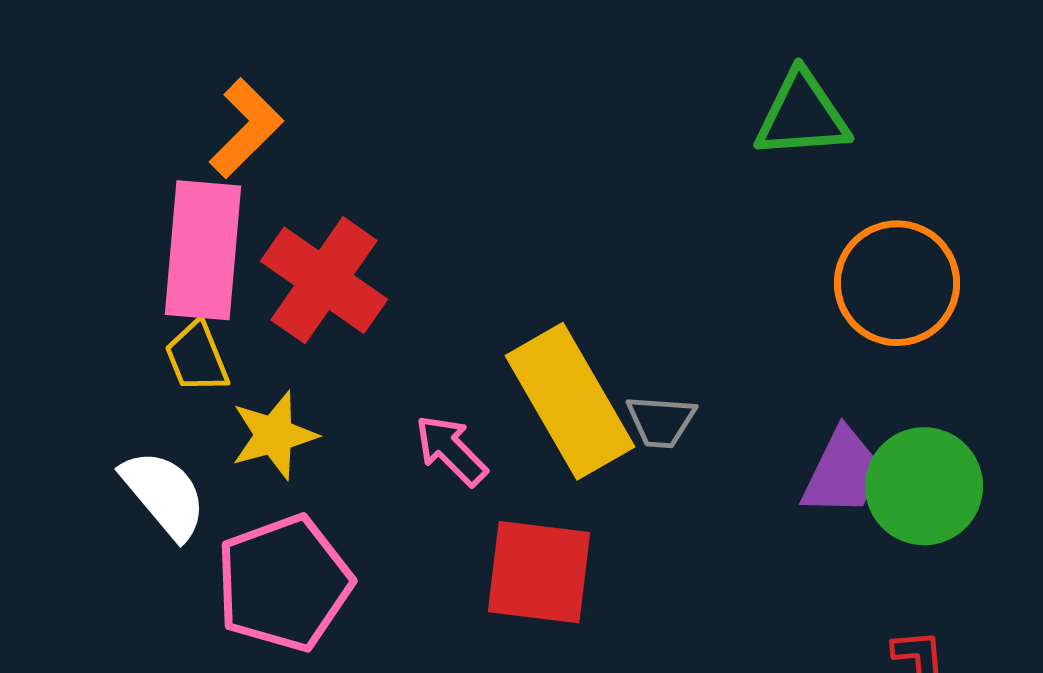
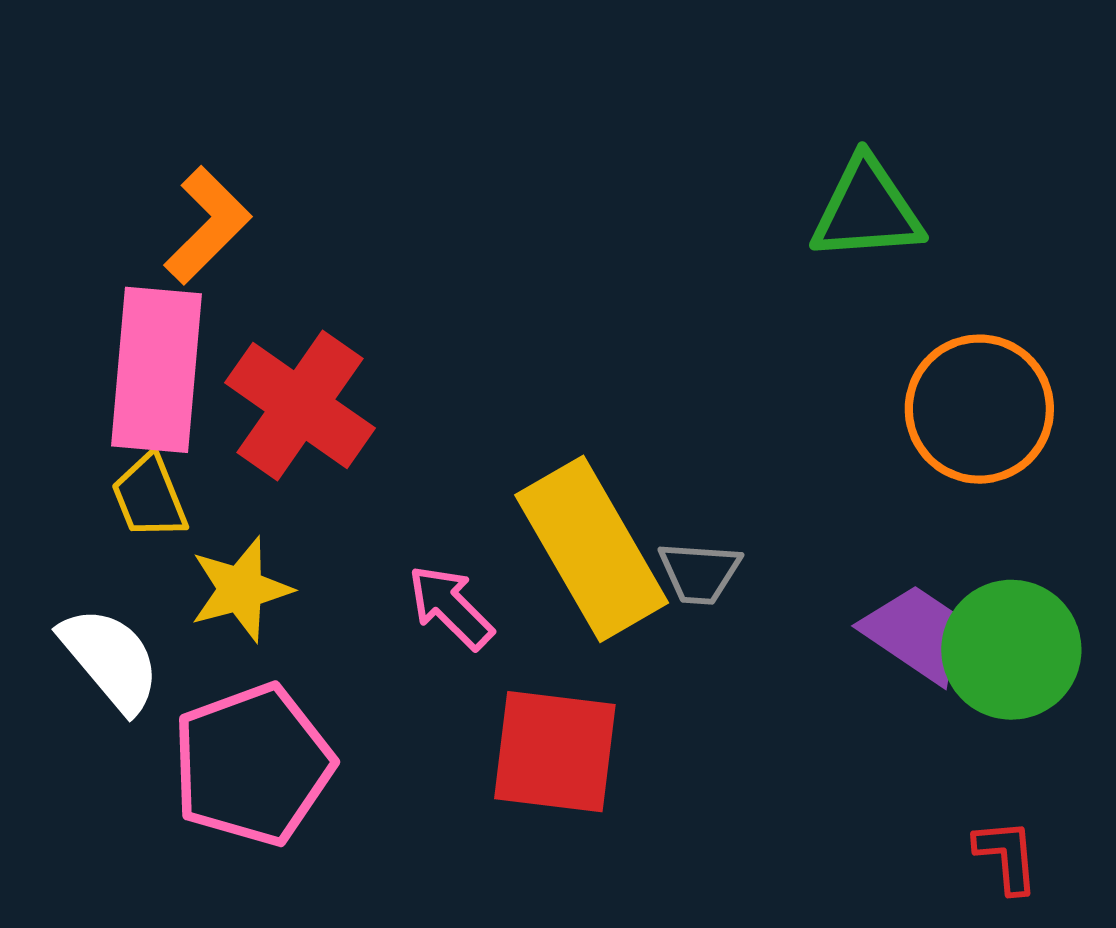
purple trapezoid: (843, 472) -> (915, 633), turned -82

